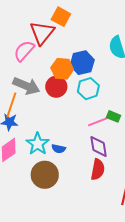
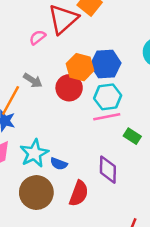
pink semicircle: (24, 51) -> (38, 37), size x0.6
gray arrow: (26, 86) -> (33, 80), size x0.6
pink line: (98, 121) -> (107, 117), moved
red semicircle: (98, 169) -> (79, 193), moved

